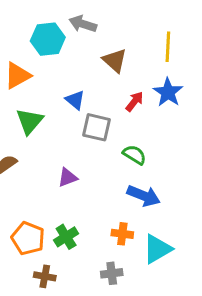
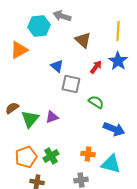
green triangle: (30, 121) -> (30, 119), moved
blue arrow: (144, 196) -> (114, 129), moved
orange pentagon: (28, 238) -> (26, 157), turned 30
cyan triangle: (157, 249) -> (111, 164), turned 45

